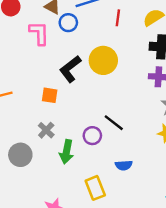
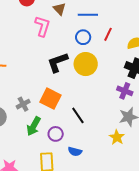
blue circle: (68, 23) -> (83, 37), moved
orange square: (50, 95) -> (50, 99), moved, size x1.5
purple circle: (92, 136) -> (56, 134), moved

